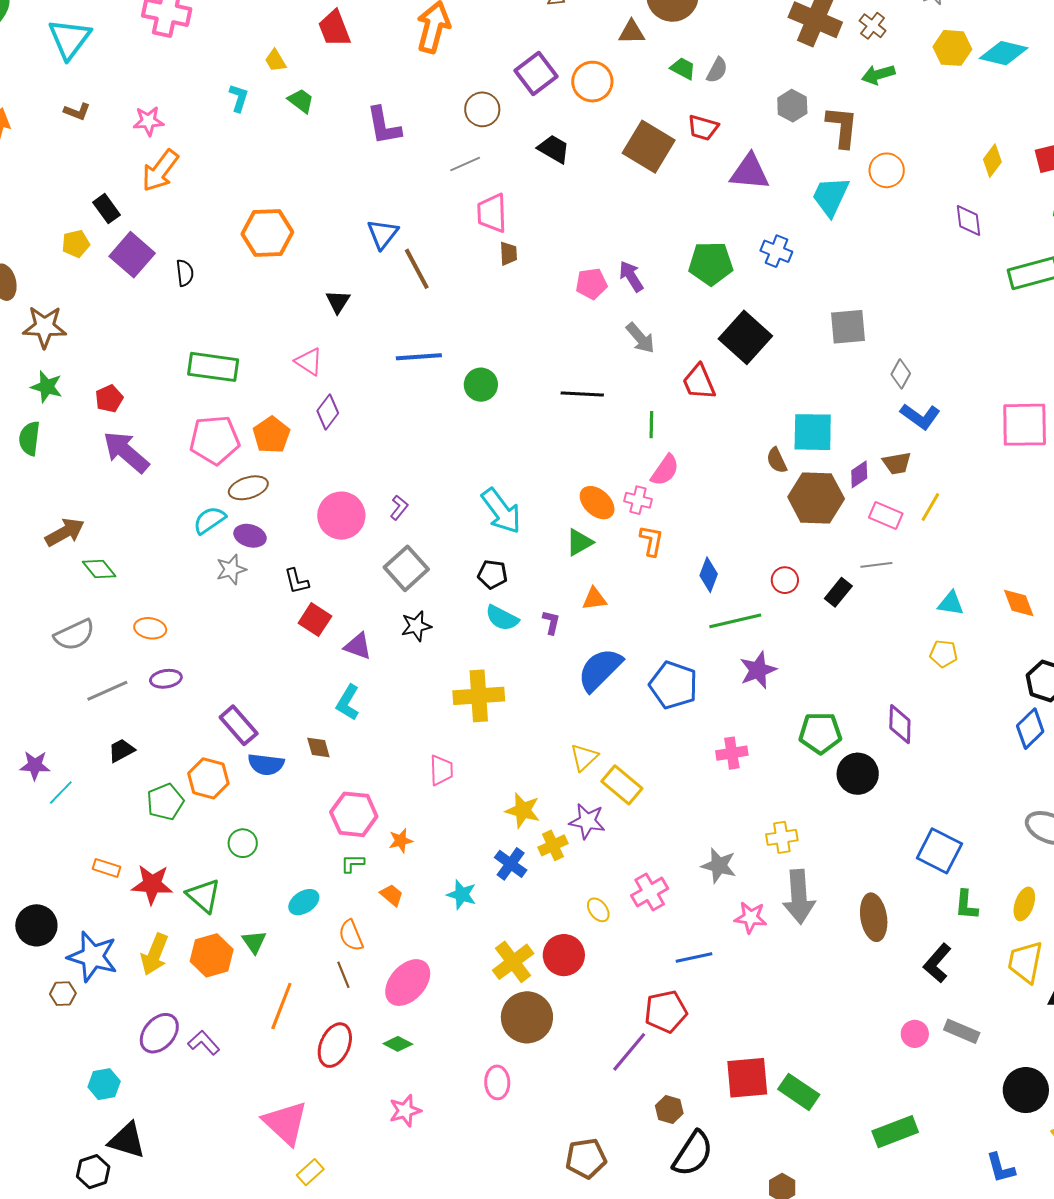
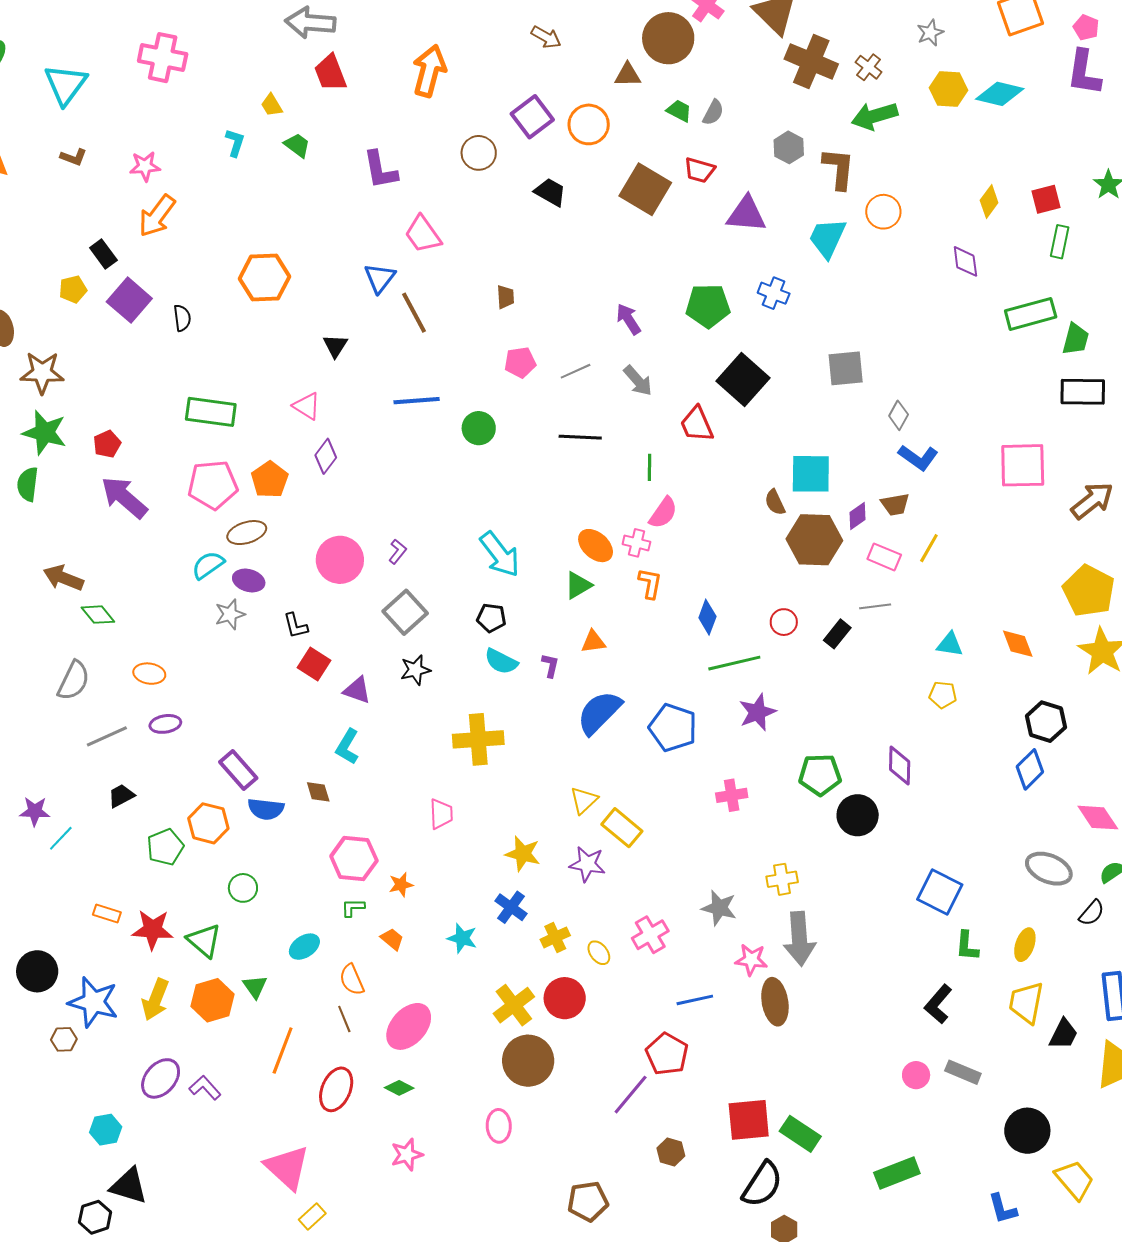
green arrow: (878, 75) -> (875, 116), size x1.4
gray line: (465, 164) -> (576, 371), moved
pink trapezoid: (492, 213) -> (423, 234), moved, turned -33
pink pentagon: (591, 284) -> (520, 362), moved
green star: (47, 387) -> (45, 433), size x1.4
brown arrow: (65, 532) -> (63, 578), turned -129
gray semicircle: (74, 635) -> (74, 681), turned -39
yellow cross: (553, 845) -> (555, 937), moved
brown ellipse: (874, 917) -> (775, 1002), moved
red pentagon: (666, 1012) -> (667, 1054), turned -30
black semicircle: (693, 1154) -> (762, 1184), moved

